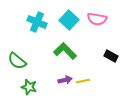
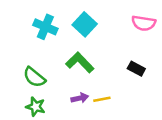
pink semicircle: (97, 19) -> (144, 23), moved
green semicircle: (17, 61) -> (34, 77), moved

